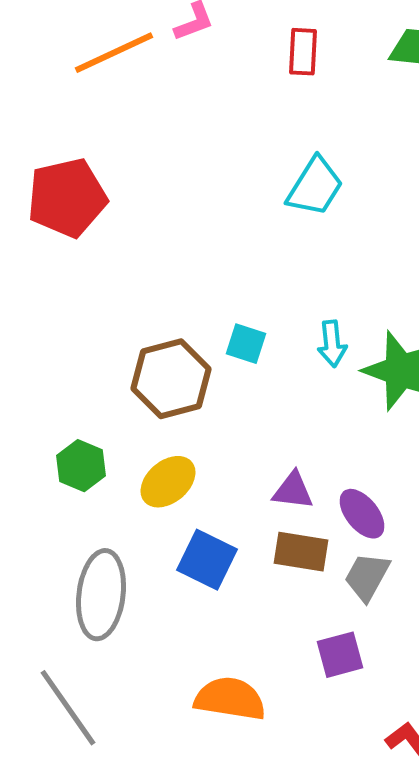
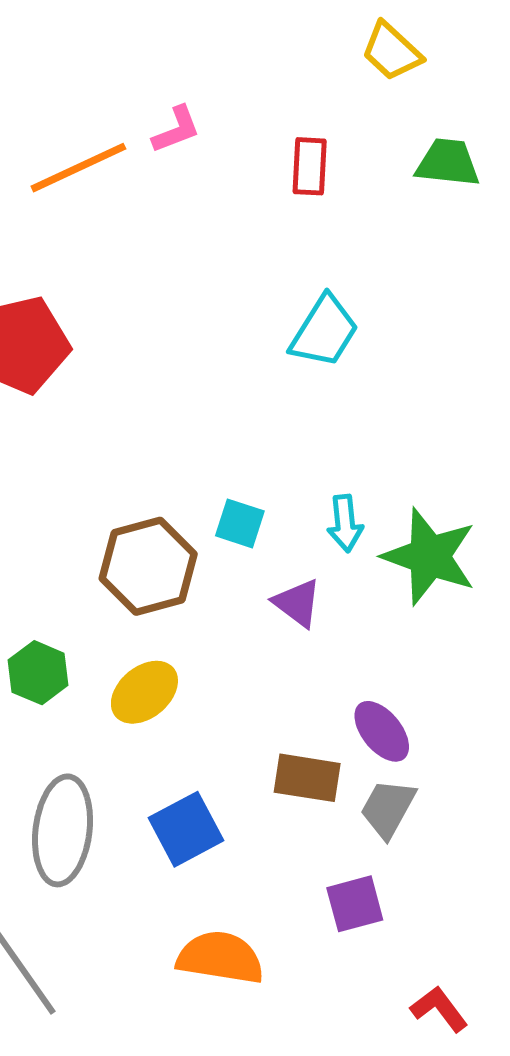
purple triangle: (293, 491) -> (297, 603), moved, turned 30
blue square: (207, 560) -> (186, 829), moved, turned 36

